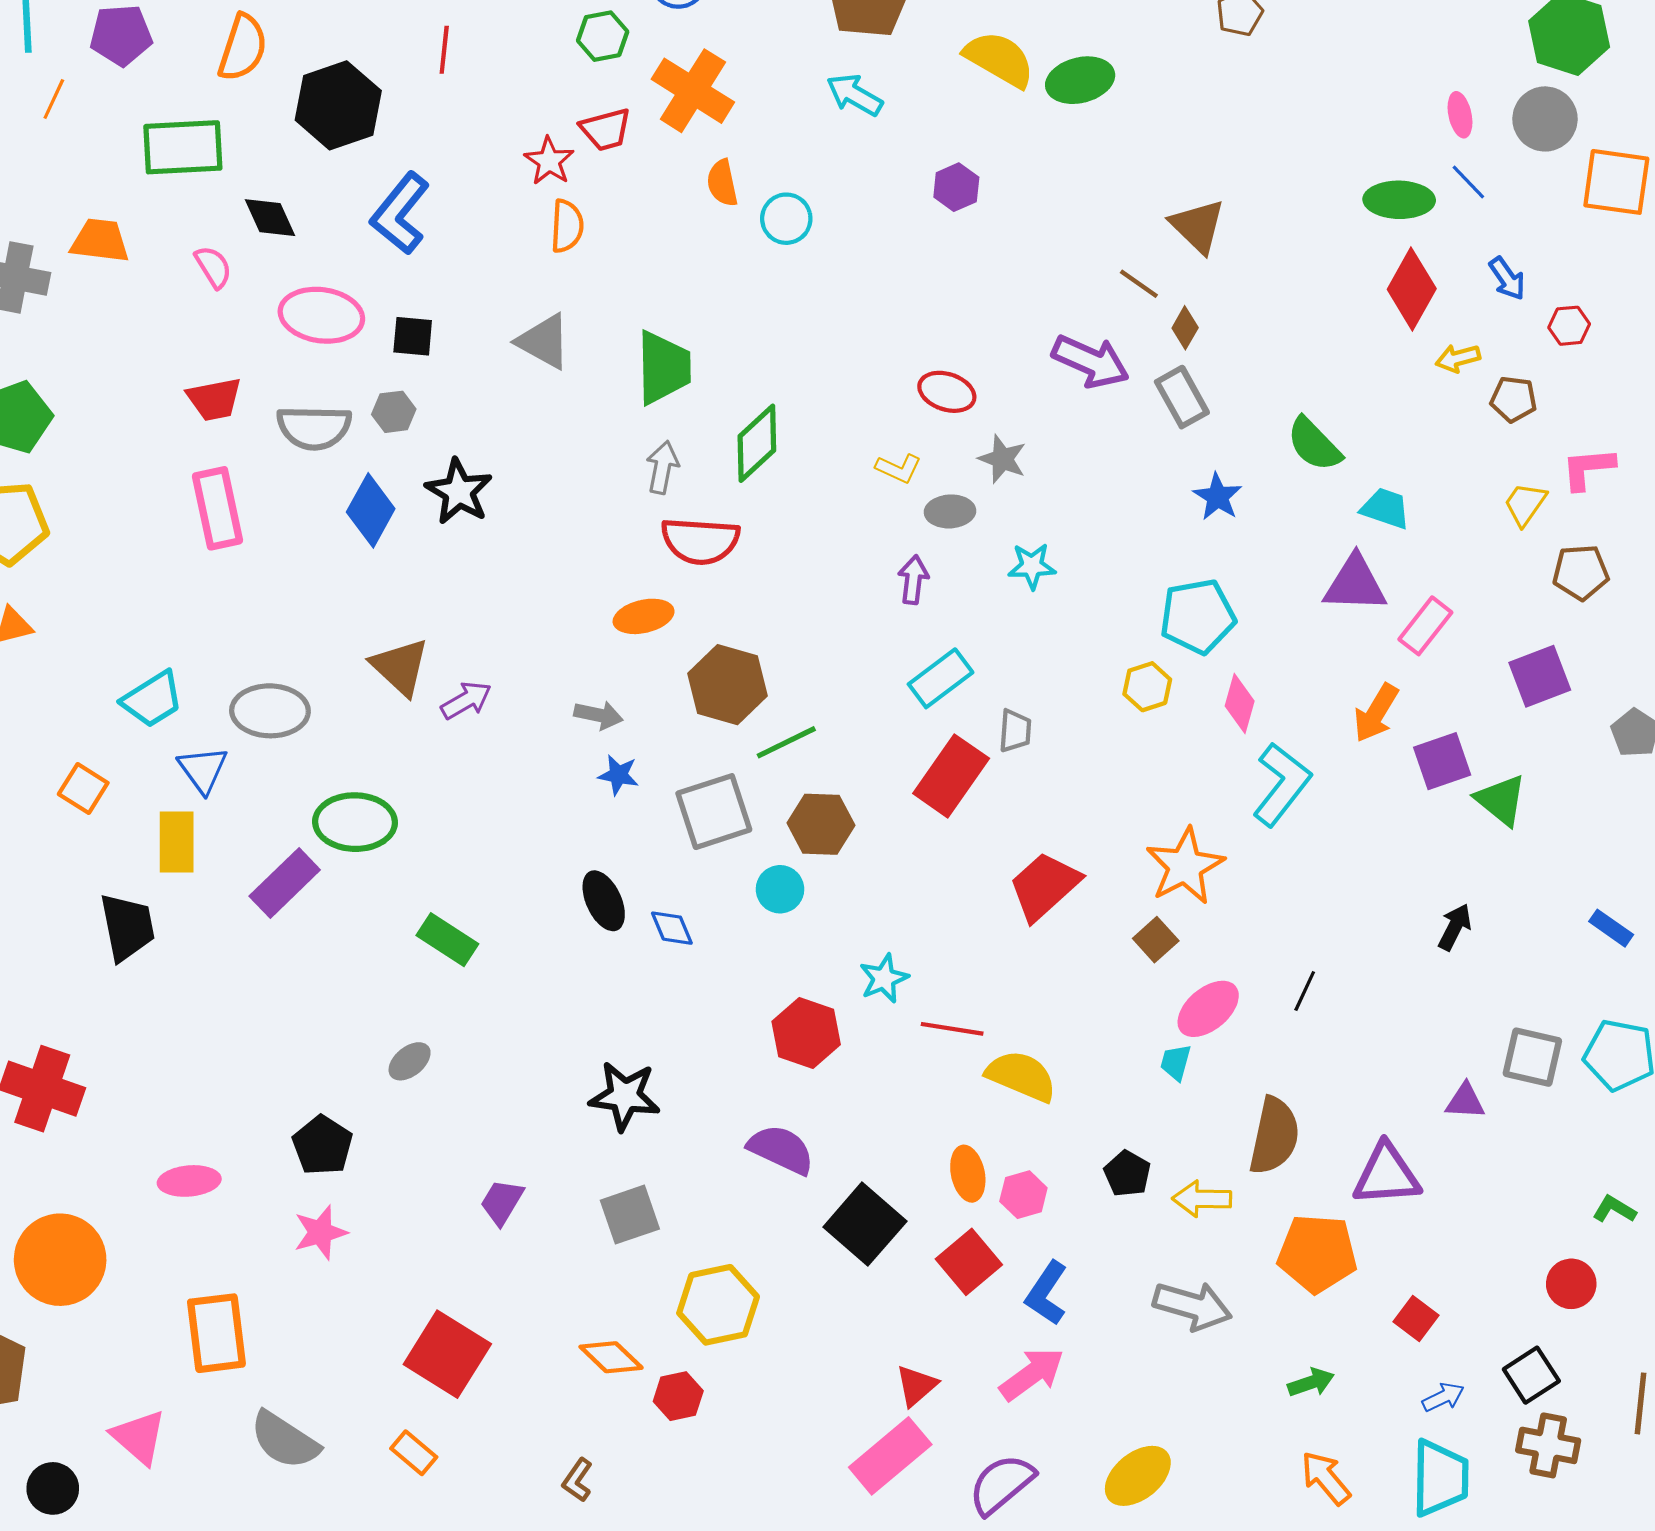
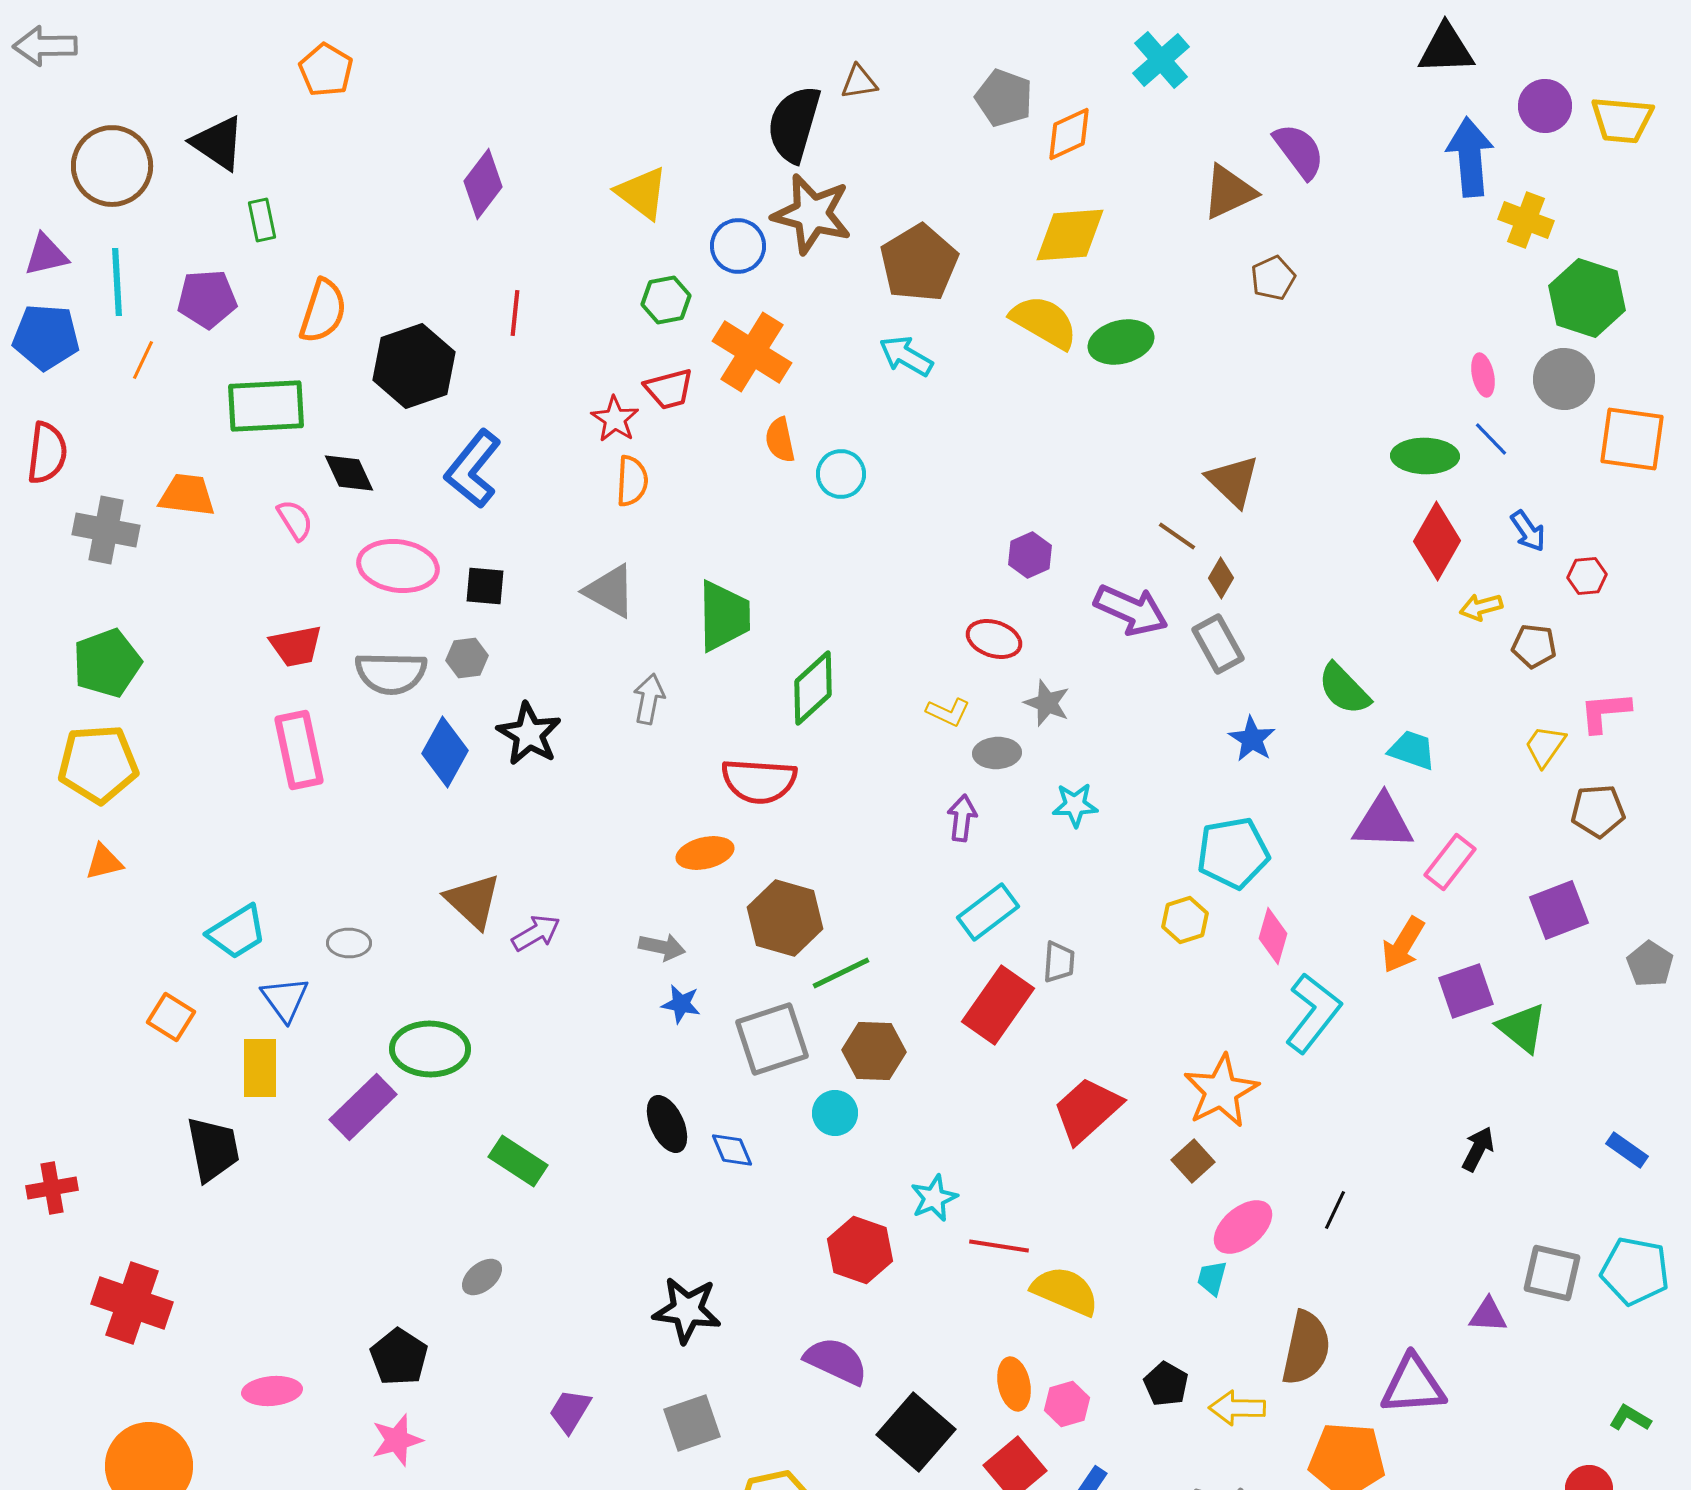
purple hexagon: (956, 187) -> (1030, 555), moved
gray arrow: (662, 467) -> (649, 699), moved
gray ellipse: (270, 711) -> (349, 943), size x0.6

